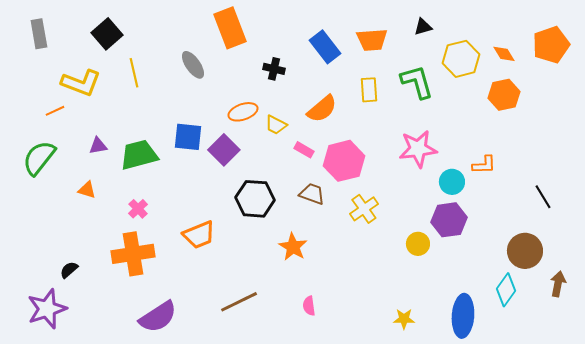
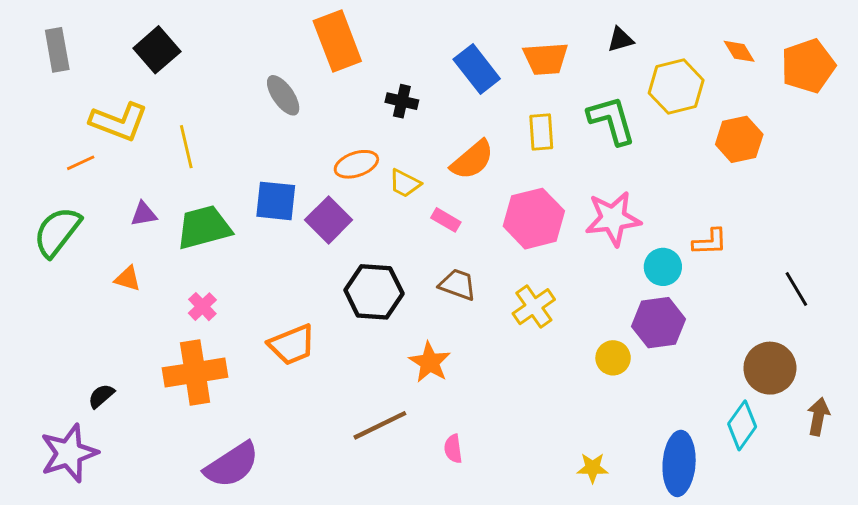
orange diamond: (504, 54) -> (739, 51), moved
yellow line: (134, 73) -> (186, 147), moved
pink hexagon: (344, 161) -> (534, 219), moved
brown line: (239, 302) -> (380, 425), moved

